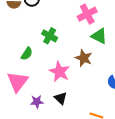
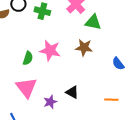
green cross: (50, 36) -> (42, 11), moved
pink star: (59, 72) -> (50, 51), moved

